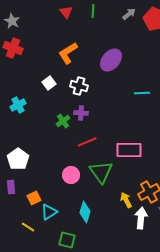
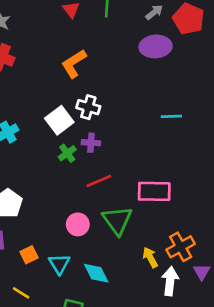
purple ellipse: (111, 60) -> (156, 46), moved, turned 45
white square: (49, 83) -> (59, 120), moved, size x1.5
cyan triangle: (49, 212) -> (59, 264), moved, turned -30
cyan diamond: (85, 212) -> (96, 273), turned -45

